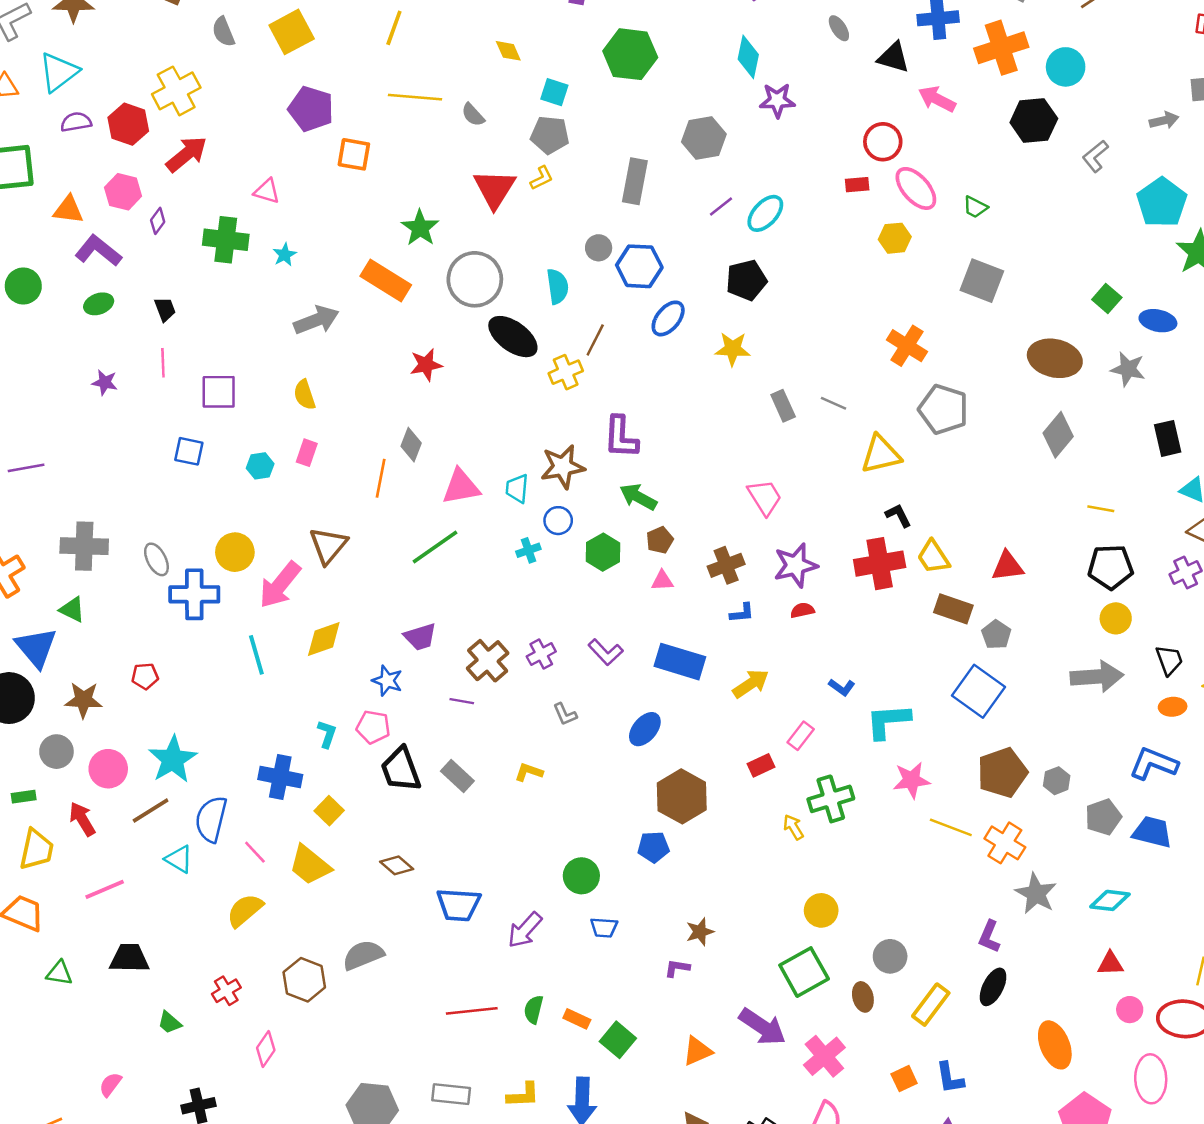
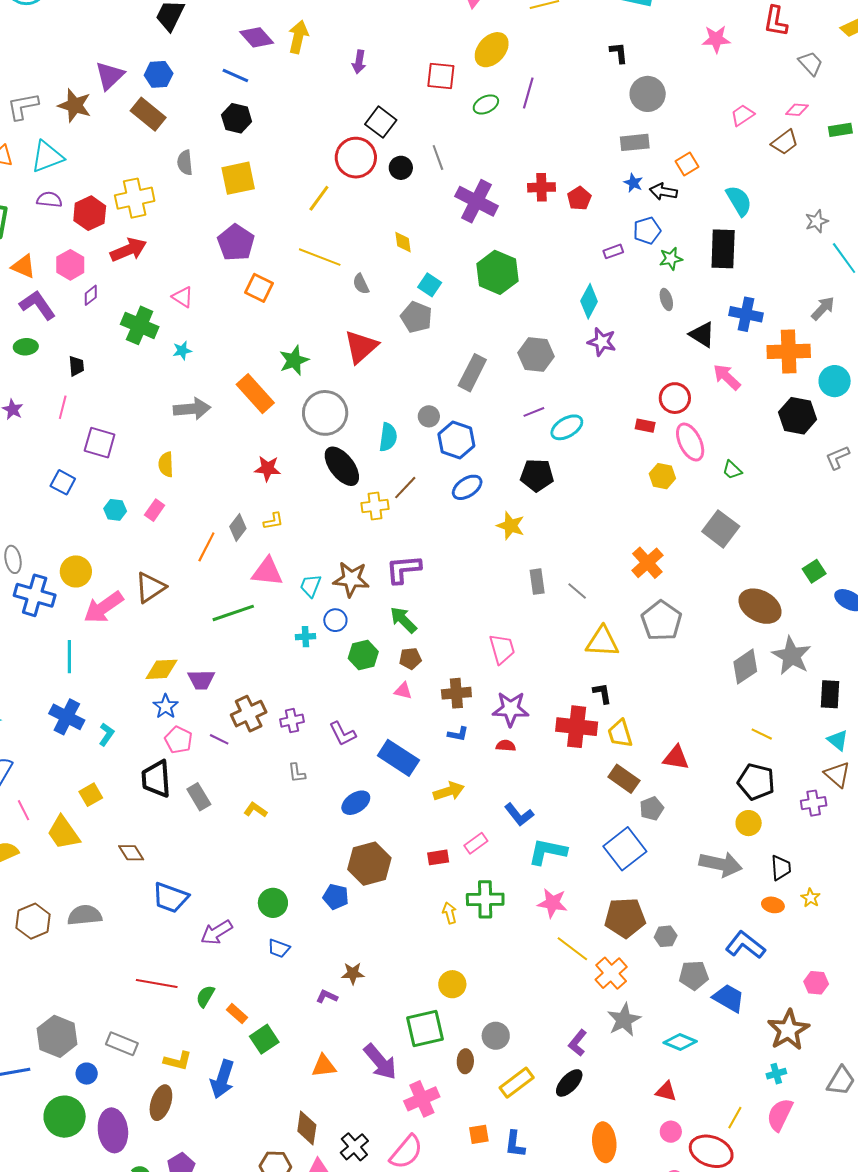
yellow L-shape: (542, 178) -> (273, 521), moved
gray star: (1128, 369) -> (792, 656), moved, size x1.4
purple L-shape: (621, 437) -> (403, 569), turned 66
yellow diamond: (324, 639) -> (161, 669), moved
blue L-shape: (842, 687) -> (519, 815), size x1.4
pink pentagon: (373, 727) -> (179, 740), moved
blue cross: (280, 777) -> (67, 717), moved

